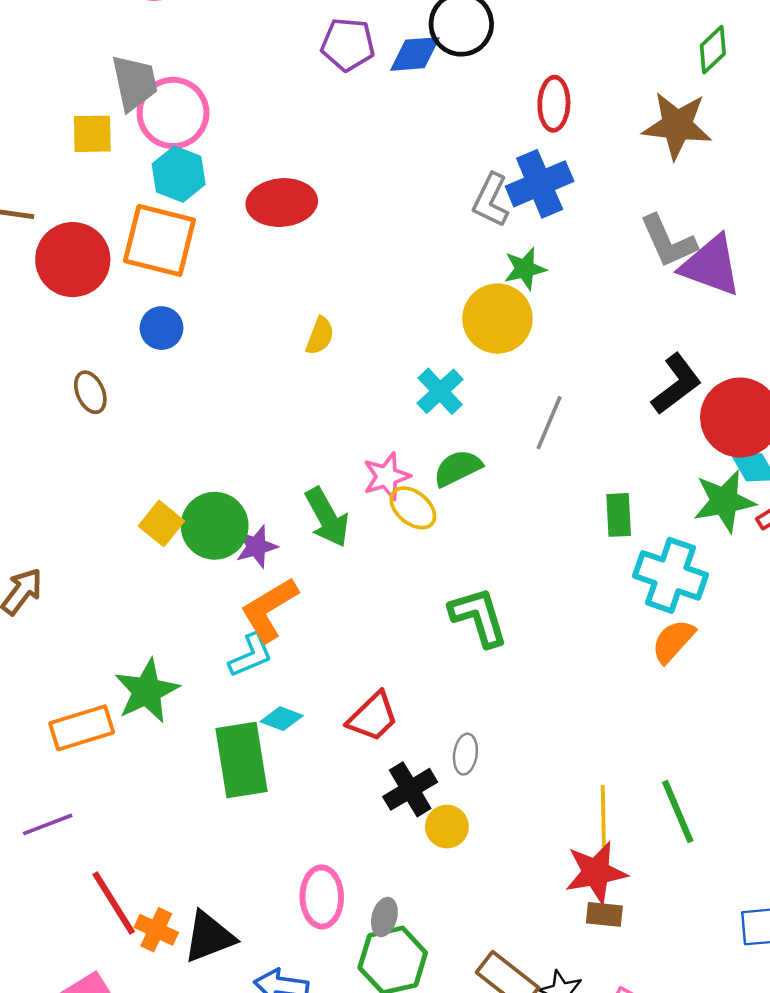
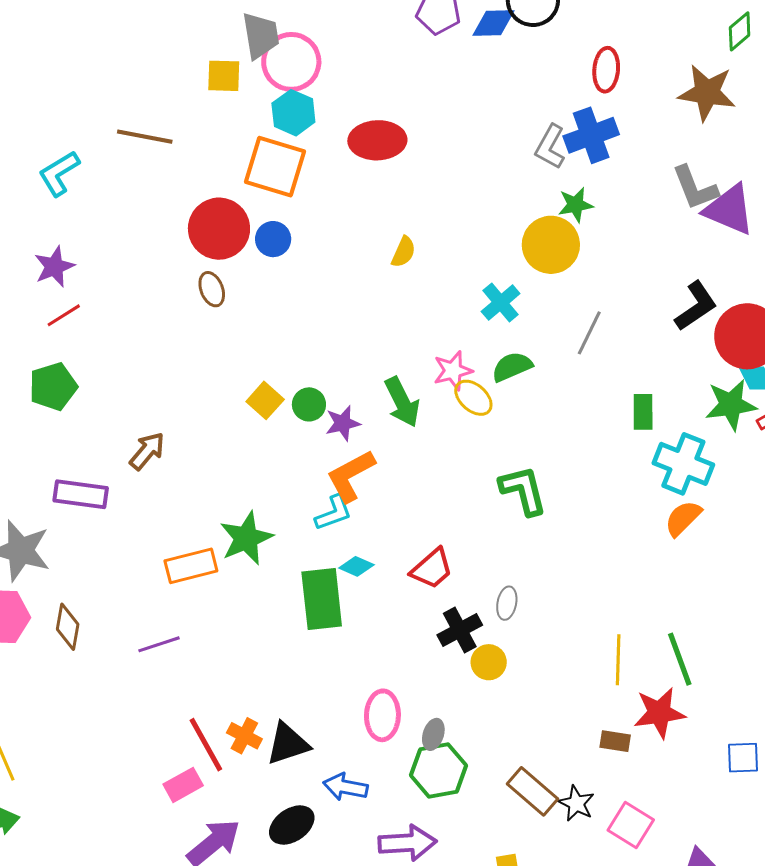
red circle: (73, 260) -> (219, 229), moved
green circle: (215, 526) -> (309, 404), size x0.6
red star: (596, 872) -> (659, 713), moved
red line: (114, 903) -> (206, 745), moved

